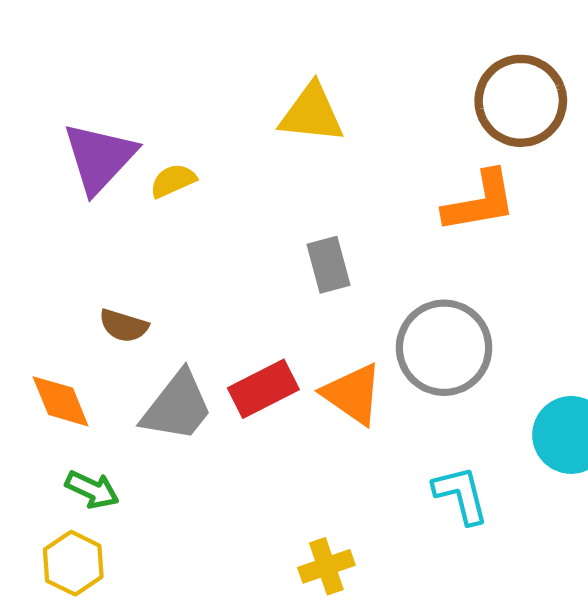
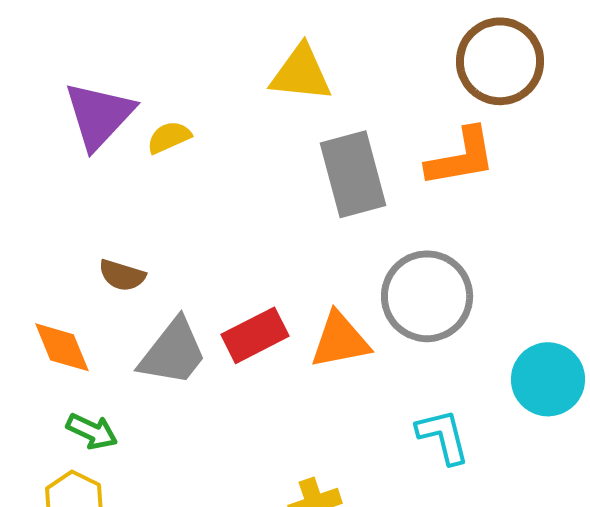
gray rectangle: (329, 265) -> (353, 174), moved, size x1.6
orange triangle: (353, 394) -> (340, 340), turned -46

